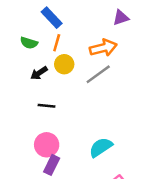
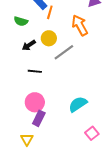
orange line: (57, 43) -> (50, 12), moved
orange arrow: (103, 48) -> (80, 25), turned -105
gray line: (98, 74) -> (64, 52), moved

